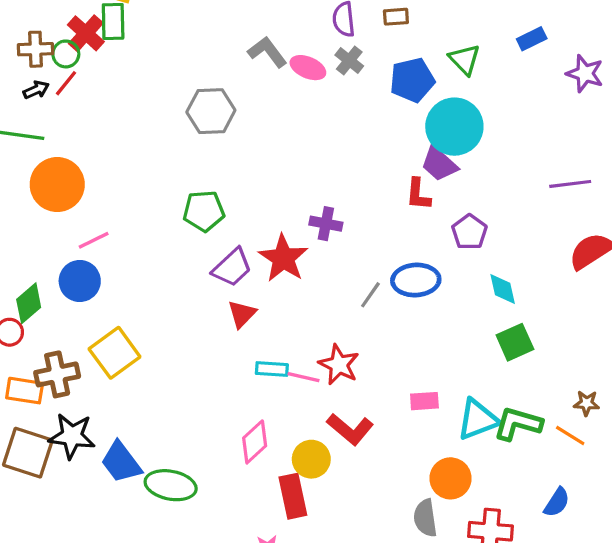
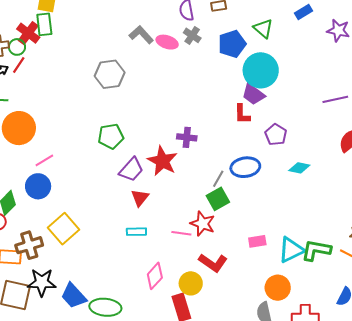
cyan diamond: (503, 289) -> (299, 168), turned -60
green square: (515, 342) -> (218, 199), moved
cyan rectangle: (272, 369) -> (136, 232), moved

